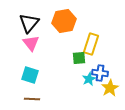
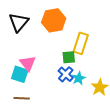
pink triangle: (31, 43) -> (28, 63), moved
blue cross: (100, 73) -> (66, 74), moved, turned 35

